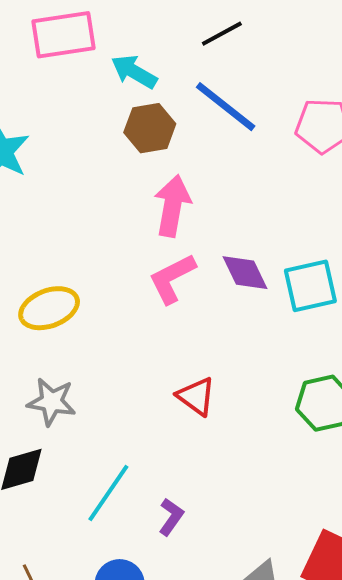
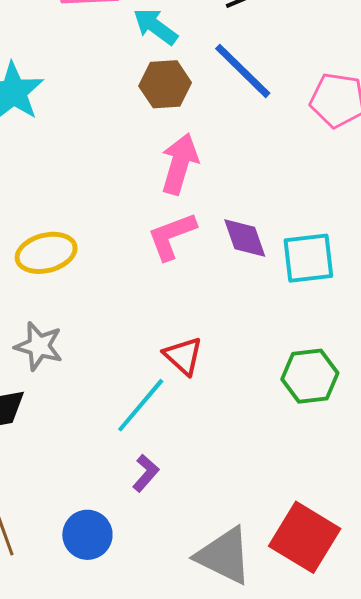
cyan line: (108, 493) -> (141, 405), moved

